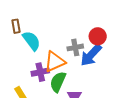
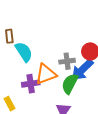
green semicircle: (58, 82) -> (70, 84), moved

